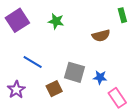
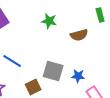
green star: (56, 21) -> (49, 21), moved

